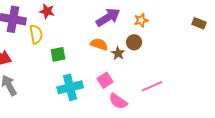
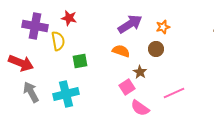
brown star: (118, 53) -> (140, 72), moved
cyan cross: (70, 87) -> (66, 94), moved

